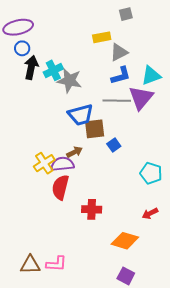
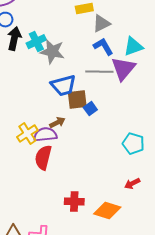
blue L-shape: (121, 76) -> (103, 47), turned -105
blue square: (114, 145) -> (90, 109), moved
red cross: (92, 209) -> (74, 202), moved

